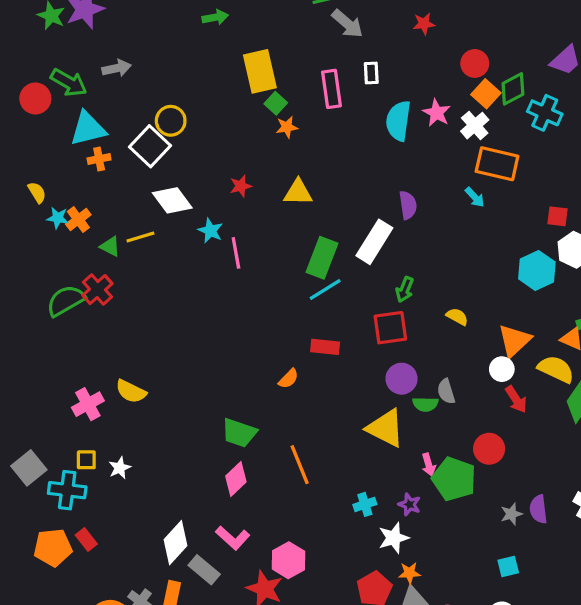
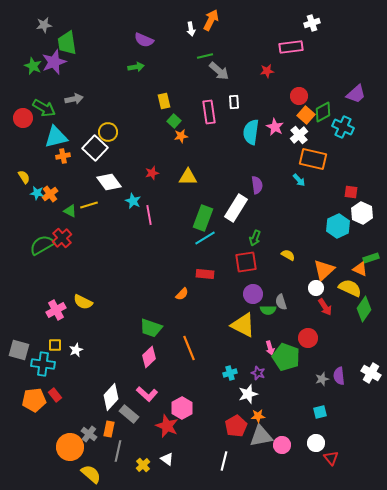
yellow rectangle: (260, 71) -> (164, 101), size x0.6
gray square: (29, 468) -> (19, 350), turned -35

